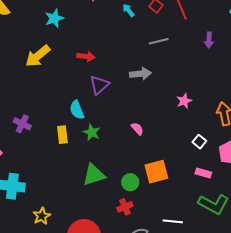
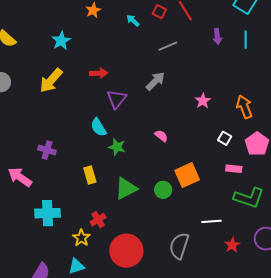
gray arrow: (140, 74) -> (155, 81), turned -30
yellow rectangle: (62, 135) -> (90, 175), moved
red cross: (125, 207) -> (98, 220), moved

